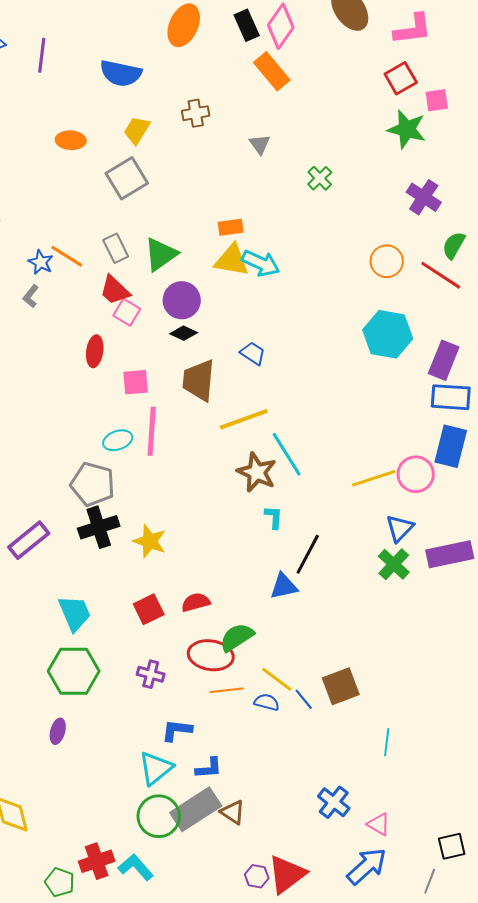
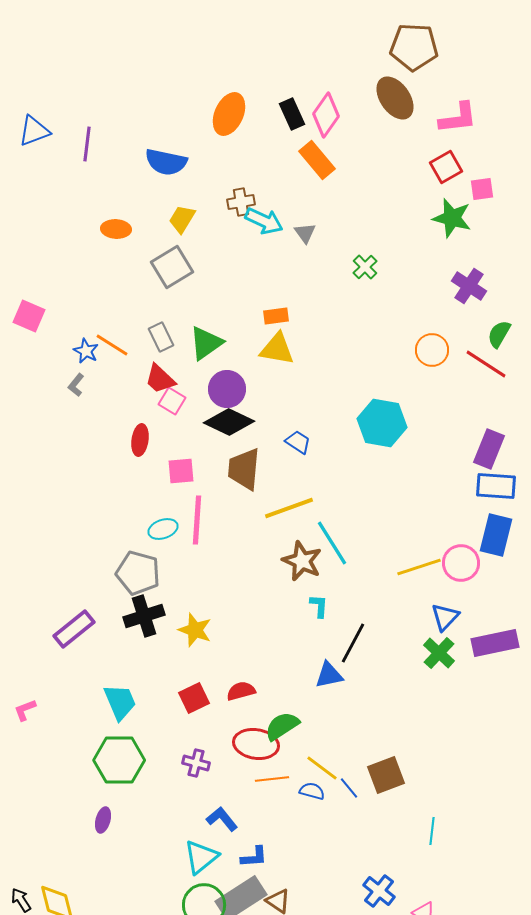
cyan arrow: (261, 263) -> (264, 221), moved
black diamond: (184, 333) -> (229, 422), size x1.8
cyan hexagon: (388, 334) -> (382, 423), moved
blue L-shape: (177, 730) -> (222, 819), turned 44

